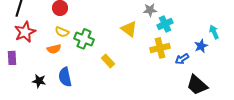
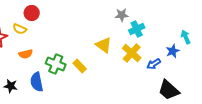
yellow triangle: (129, 29) -> (104, 45), moved
yellow semicircle: (62, 32) -> (20, 29), moved
green cross: (84, 39) -> (56, 64), moved
yellow cross: (160, 48) -> (132, 53), turned -36

